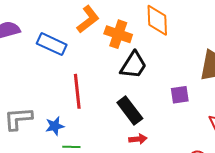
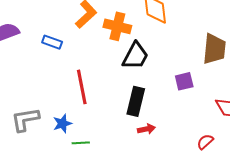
blue rectangle: (52, 44) -> (52, 42), size x0.7
black rectangle: (130, 110) -> (136, 101), turned 56

